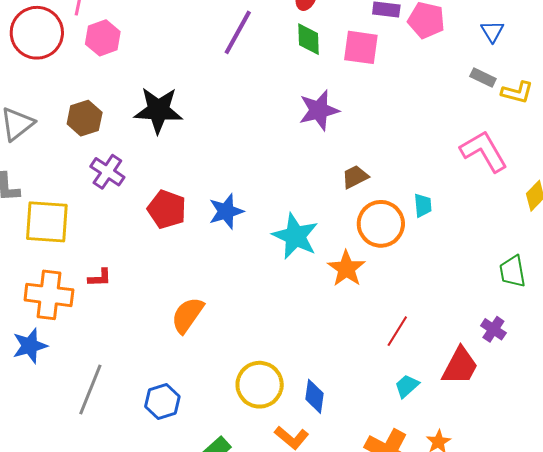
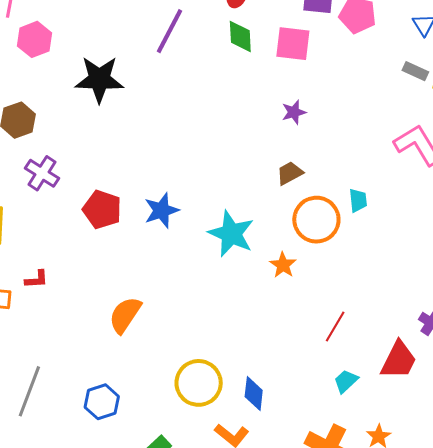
black star: (158, 110) -> (99, 79), moved
purple star: (319, 110) -> (294, 112), moved, size x0.6
orange star: (346, 269) -> (283, 265), size x0.7

